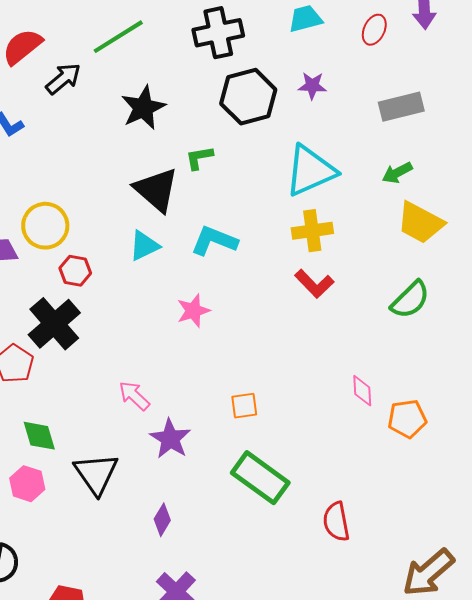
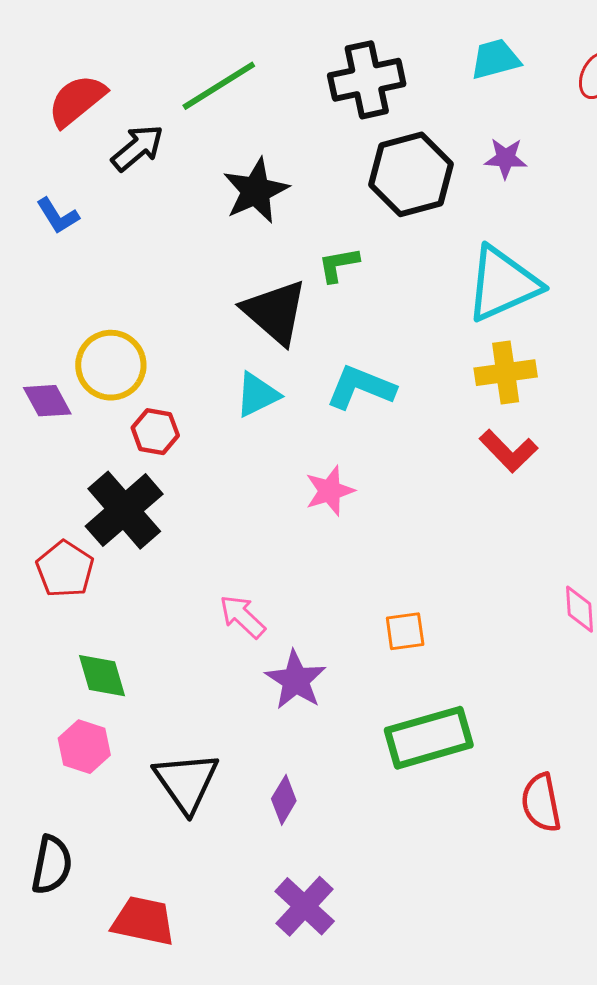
black triangle: (96, 474) -> (186, 782), moved
green rectangle: (260, 478) -> (429, 738), turned -52

